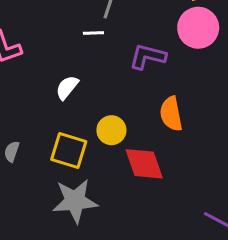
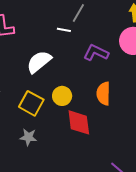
white semicircle: (67, 87) -> (39, 62), size x1.5
gray star: (75, 201) -> (28, 137), size x0.6

